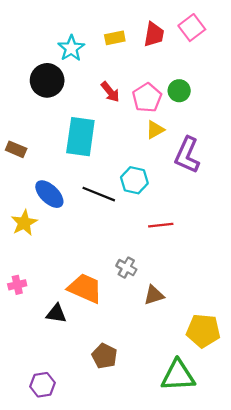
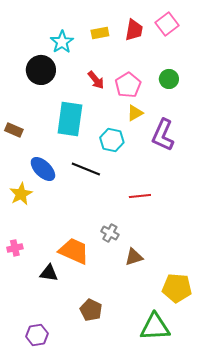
green circle: (179, 91) -> (169, 79), moved
cyan hexagon: (134, 180) -> (112, 140), moved

